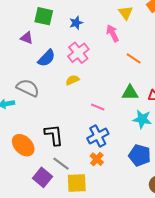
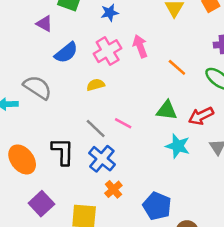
pink arrow: (113, 33) -> (140, 46), moved
blue cross: (98, 136) -> (102, 159), moved, turned -30
blue pentagon: (140, 155) -> (157, 206), moved
gray line: (61, 164) -> (96, 129), moved

